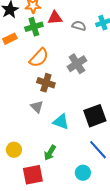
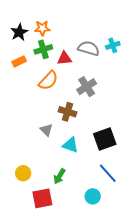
red triangle: (55, 18) -> (64, 58), moved
gray semicircle: (79, 26) -> (89, 48), size x1.5
brown cross: (46, 83) -> (67, 112), moved

